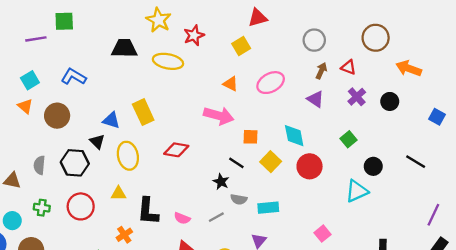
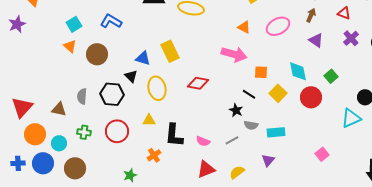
brown arrow: (321, 71) -> (311, 15), moved
green square: (348, 139) -> (331, 76), moved

